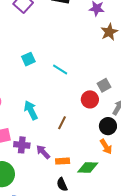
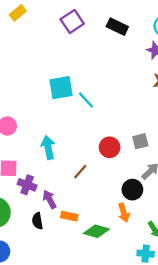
cyan square: (28, 59) -> (61, 88), size x1.5
cyan line: (60, 69) -> (86, 100), moved
red circle: (90, 99) -> (110, 147), moved
black semicircle: (62, 184) -> (37, 221), moved

